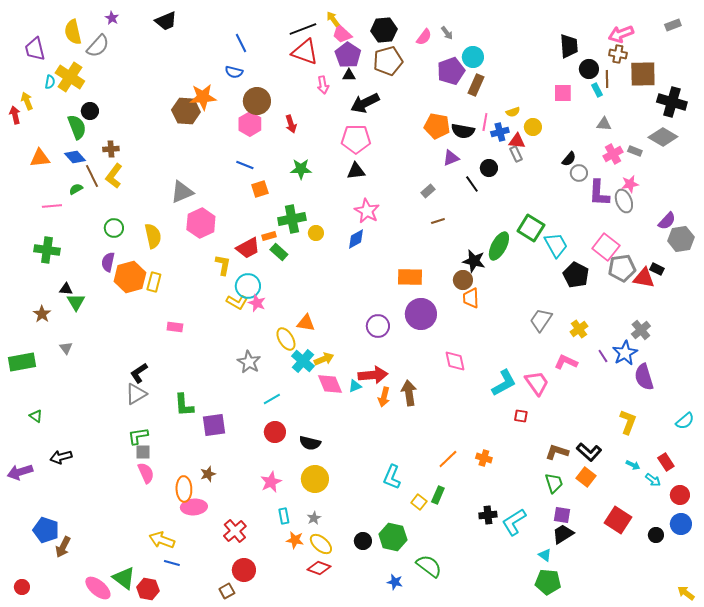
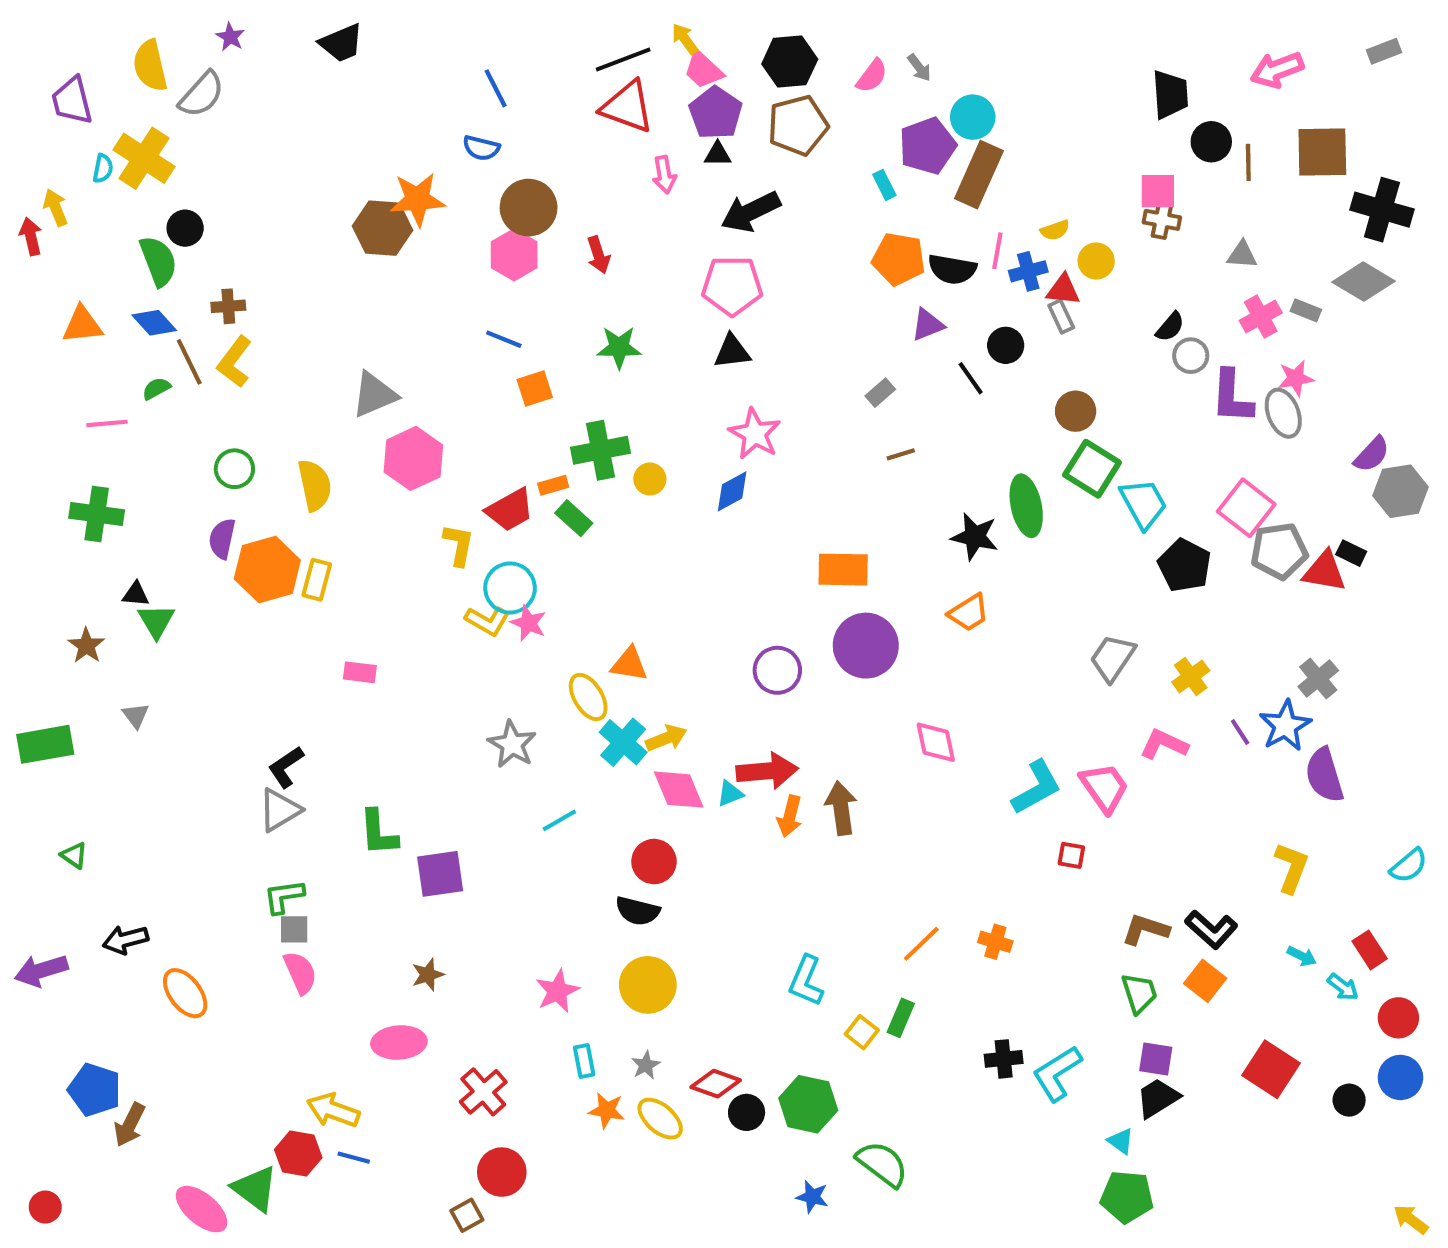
brown cross: (618, 54) -> (1162, 220), moved
brown rectangle: (476, 85) -> (979, 175), size x1.4
cyan rectangle: (597, 90) -> (884, 185), moved
green ellipse: (499, 246) -> (1026, 506), turned -40
brown circle: (463, 280) -> (1076, 411), moved
orange trapezoid: (471, 298) -> (969, 613), turned -120
red circle: (275, 432) -> (654, 862), moved
orange ellipse: (184, 489) -> (185, 993), moved, turned -35
red diamond: (319, 568) -> (716, 1084), moved
red hexagon: (148, 589) -> (298, 1154), moved

